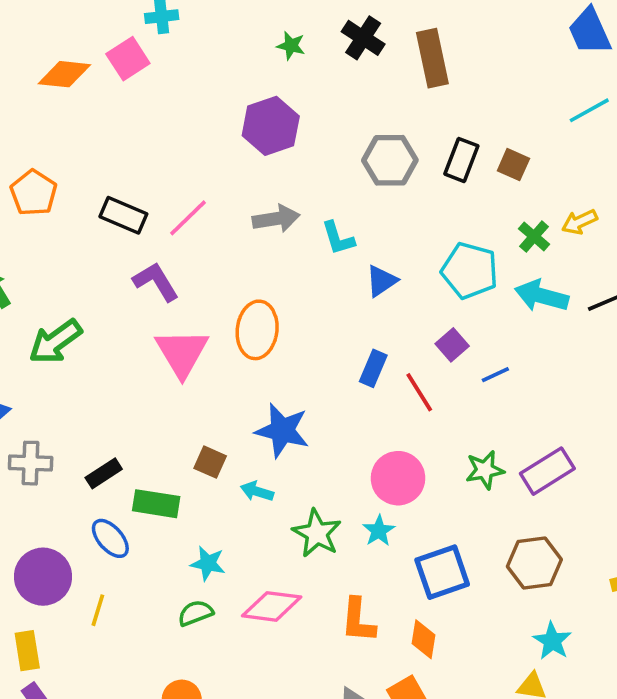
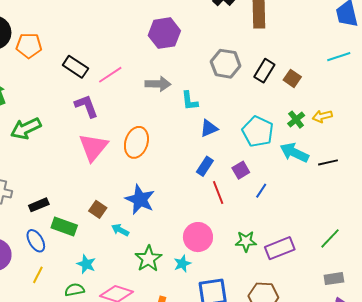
orange pentagon: (34, 193) -> (29, 46), turned 30
blue rectangle: (373, 368) -> (205, 166), moved
blue line: (495, 375) -> (261, 191), turned -42
yellow line: (98, 610) -> (38, 275), moved

